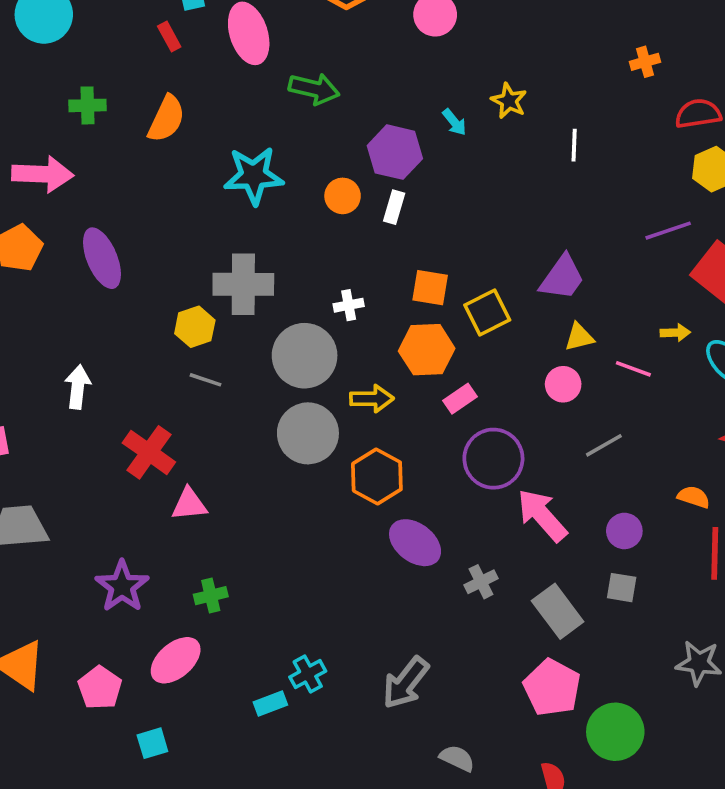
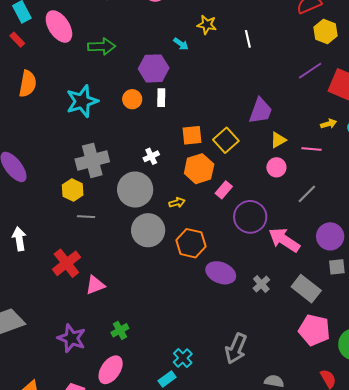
yellow arrow: (372, 399) -> (177, 203), size x0.7
red cross: (149, 452) -> (66, 263), turned 32
purple circle: (624, 531) -> (330, 236), size x1.4

